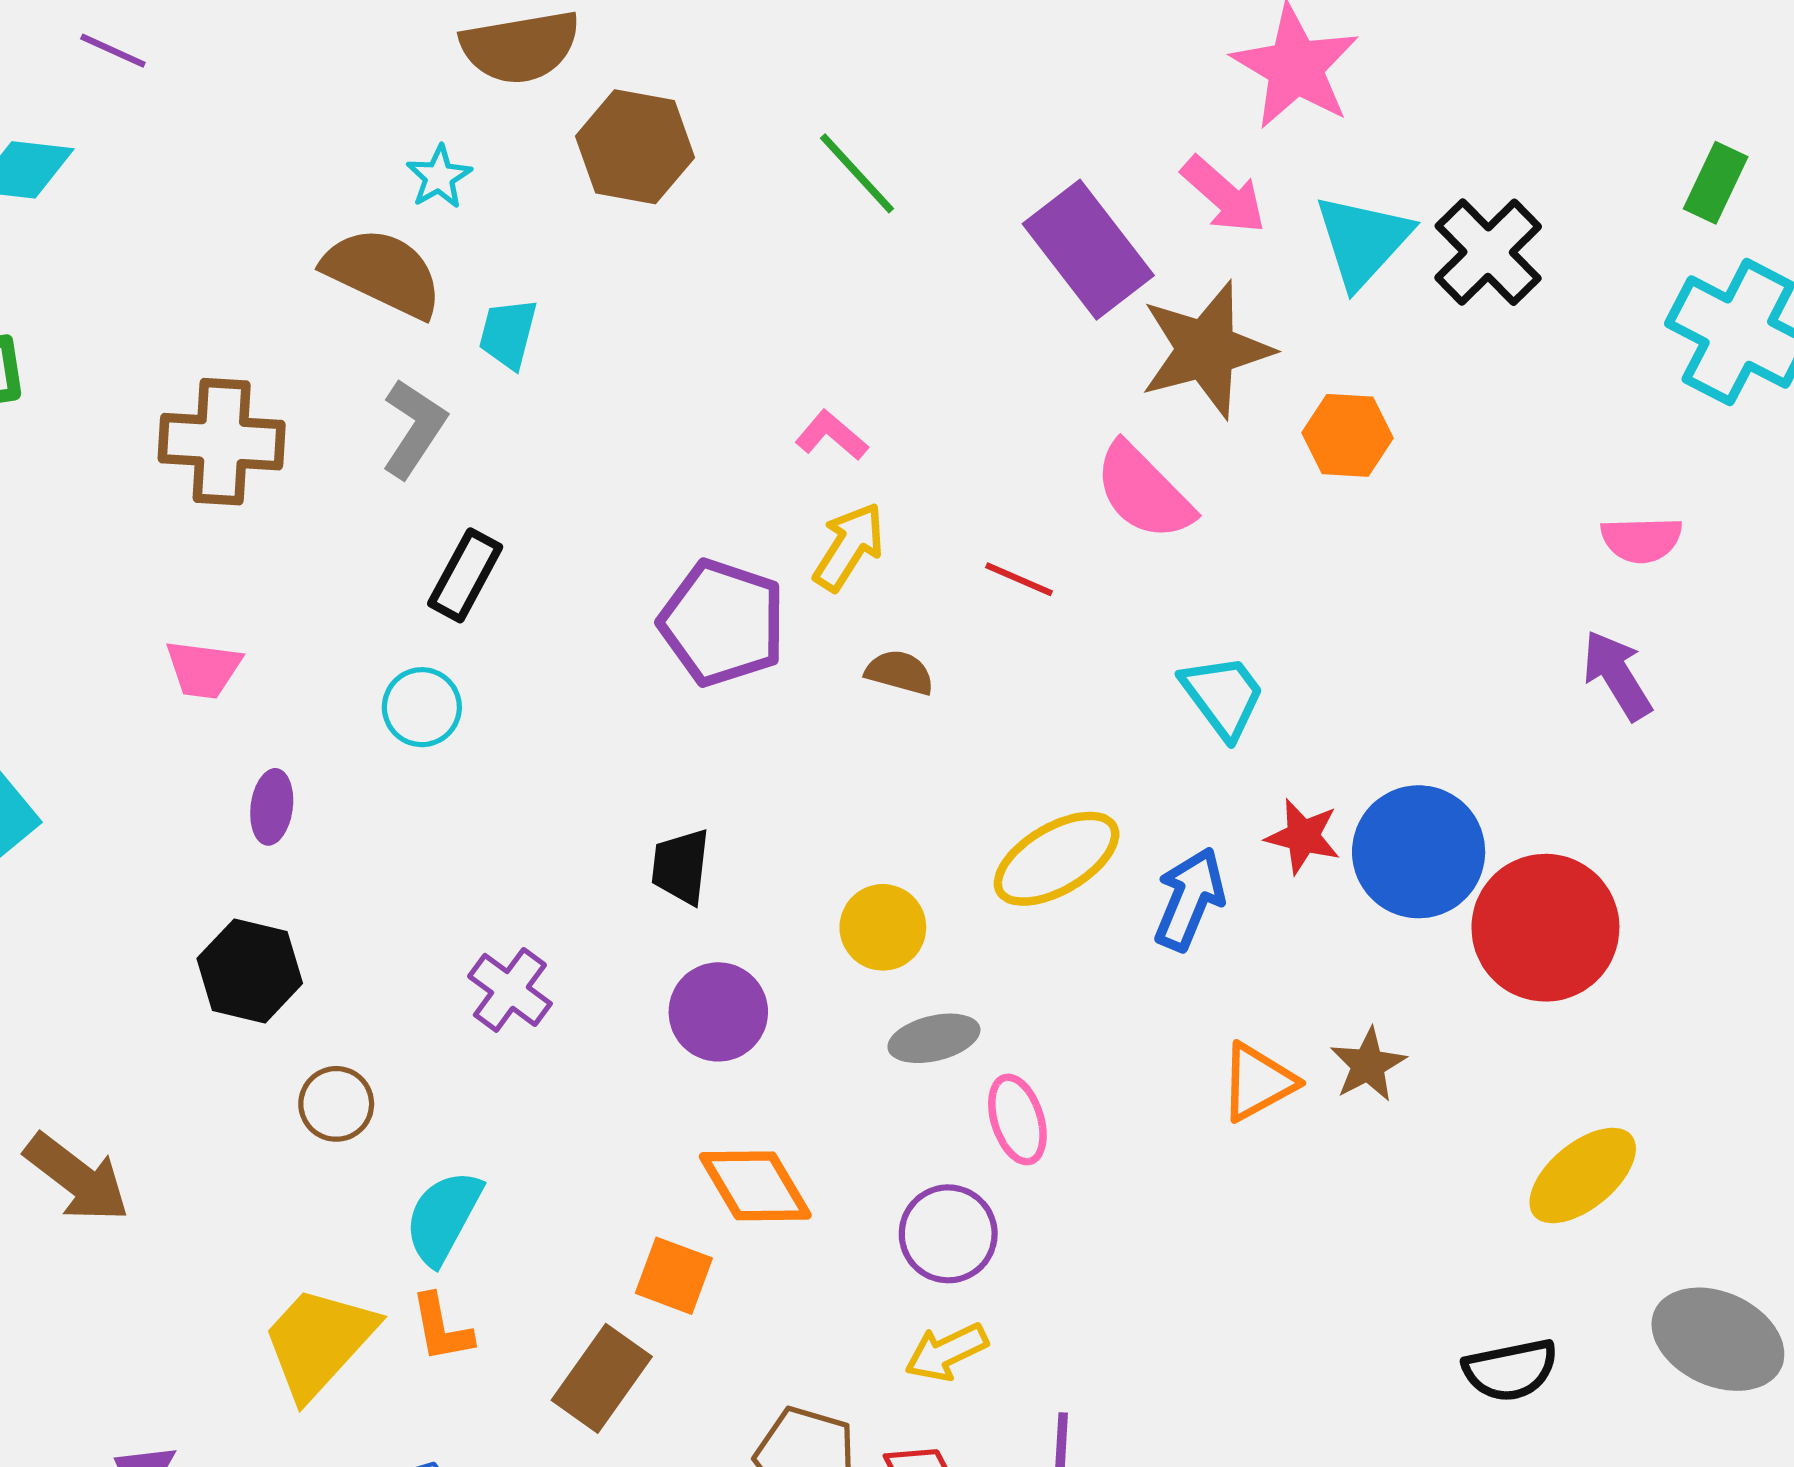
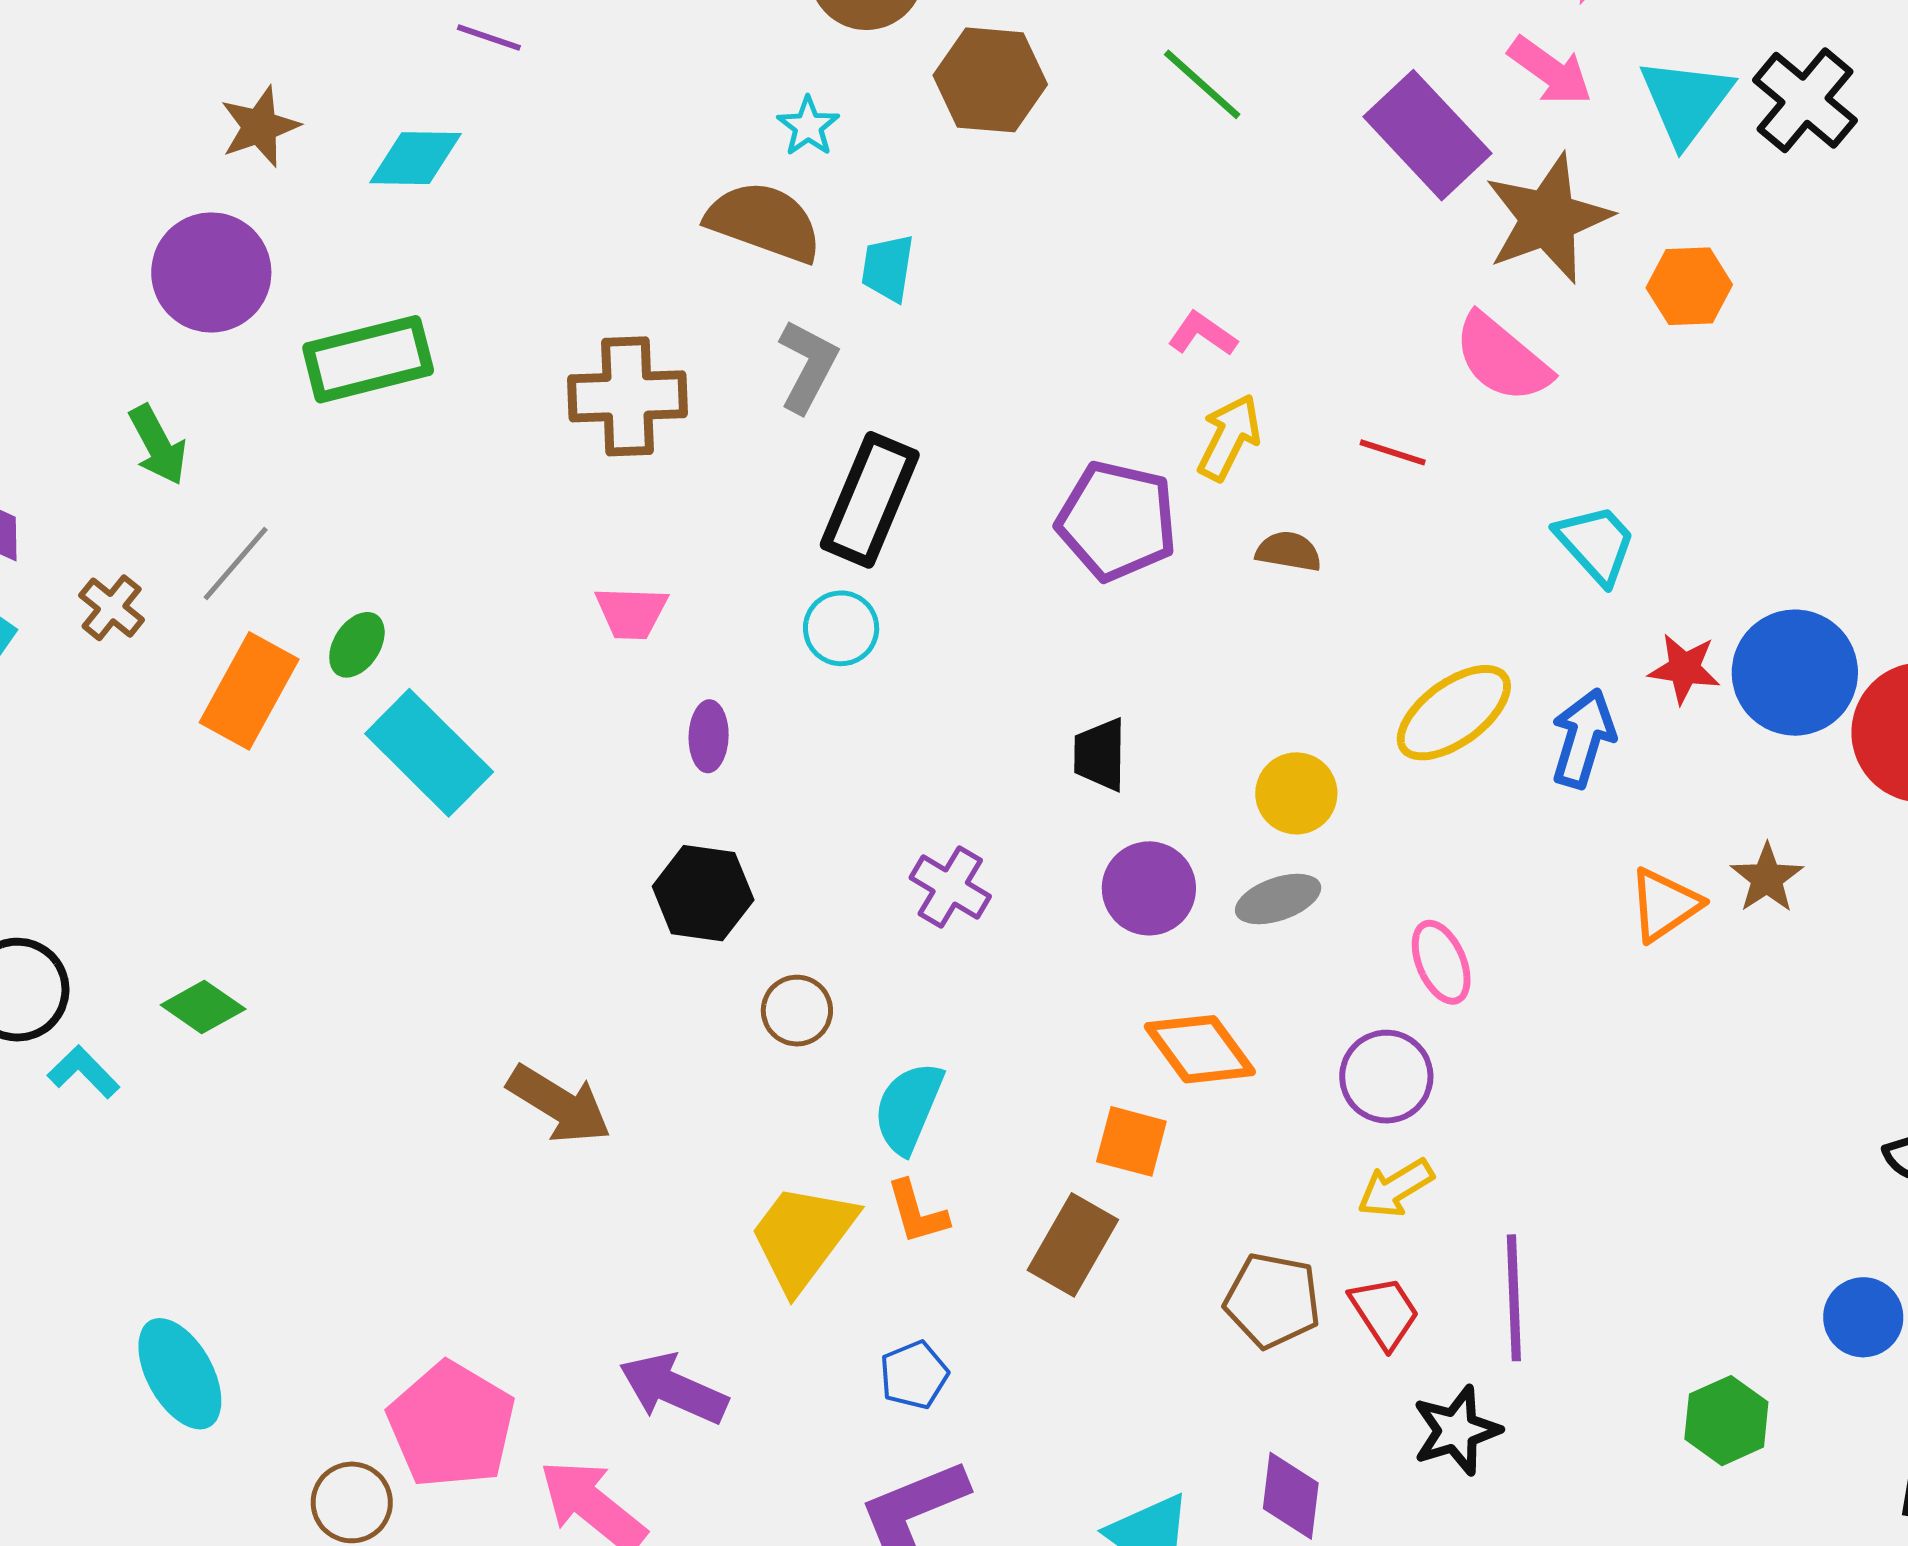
black rectangle: (465, 575) -> (870, 500), size x1.5
gray ellipse: (934, 1038) -> (1278, 899), moved

